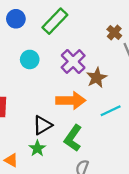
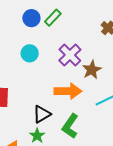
blue circle: (16, 19) -> (31, 18), moved
green rectangle: (55, 21) -> (53, 18), size x0.7

